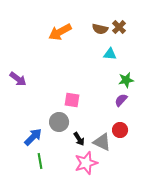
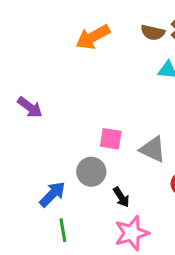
gray triangle: (102, 142) -> (153, 149), moved

